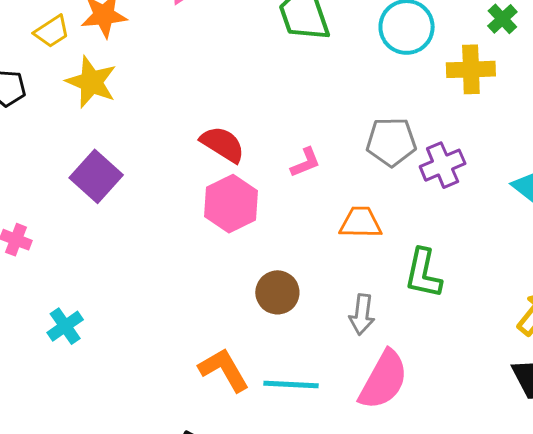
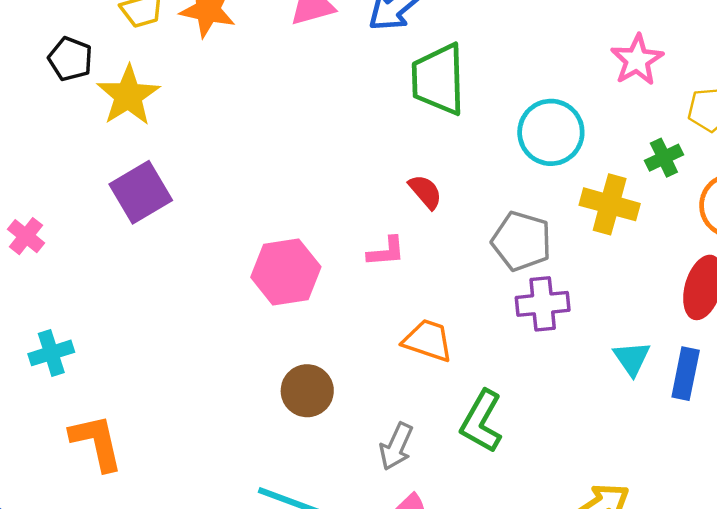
yellow star: (91, 82) -> (128, 96), moved
gray pentagon: (391, 142) -> (521, 241), moved
red semicircle: (223, 144) -> (425, 192), moved, size x0.7
orange L-shape: (224, 370) -> (96, 442), moved

